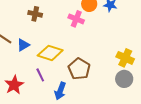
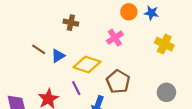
pink cross: (76, 19) -> (115, 38), moved, turned 35
yellow cross: (125, 58) -> (164, 44), moved

